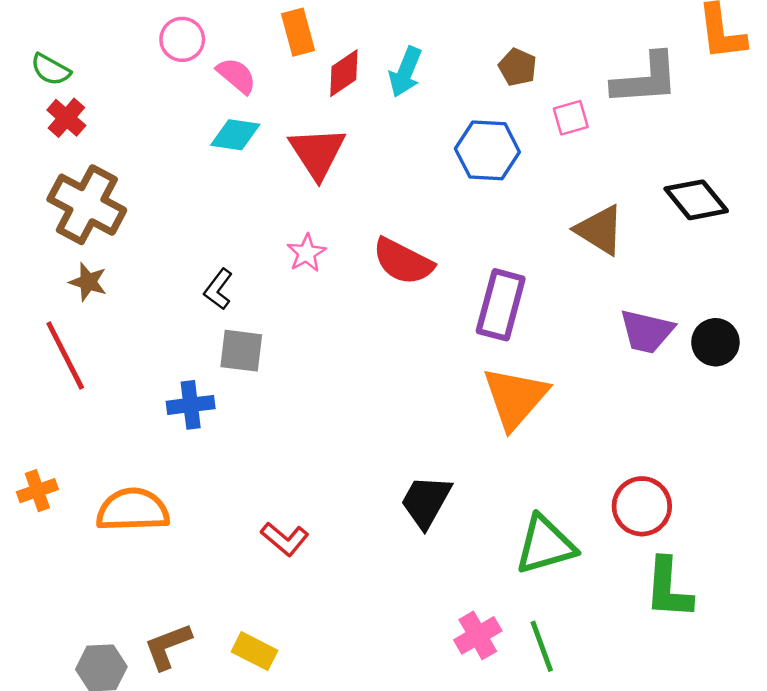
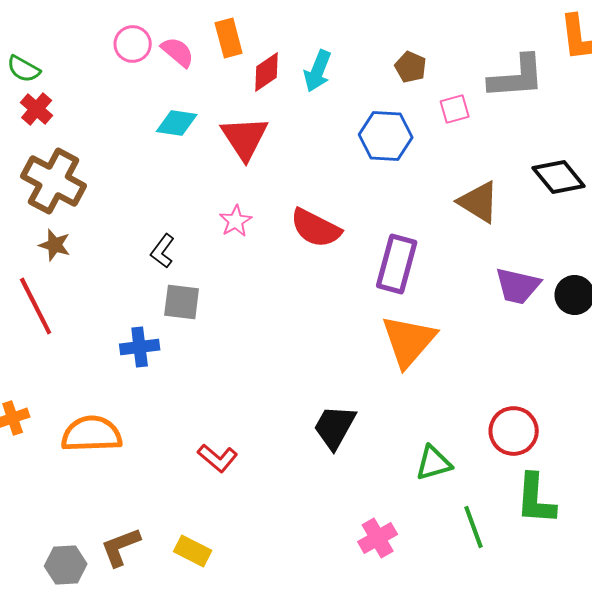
pink semicircle: (236, 76) -> (178, 52), moved
green triangle: (545, 545) -> (434, 463), size x0.7
green line: (542, 646) -> (474, 527), moved

